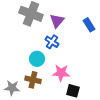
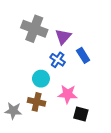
blue rectangle: (89, 25) -> (83, 55), moved

